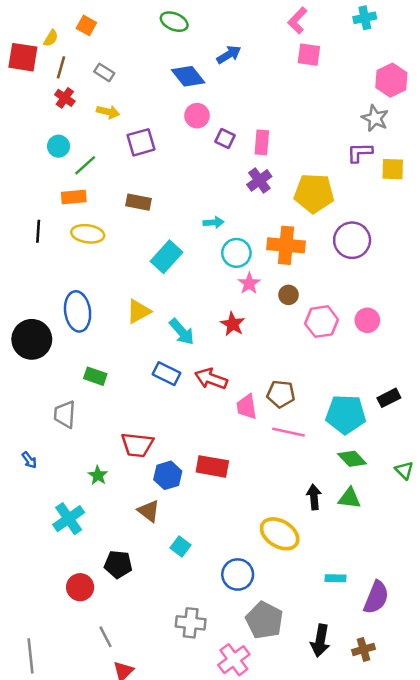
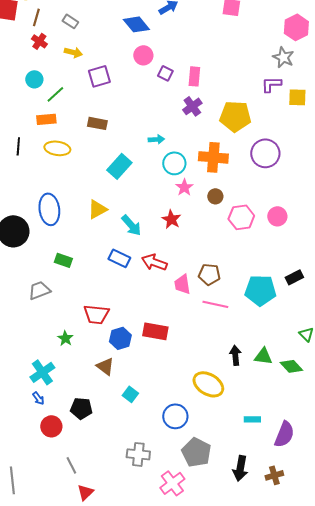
gray trapezoid: (65, 414) -> (39, 290), turned 65
green diamond: (352, 459) -> (291, 366), moved
blue arrow: (29, 460) -> (38, 398), moved

